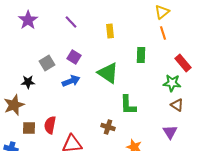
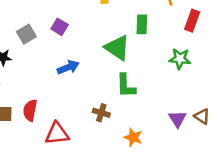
red rectangle: (183, 63) -> (192, 21), moved, turned 60
green triangle: (108, 73) -> (117, 48), moved
blue arrow: (71, 81) -> (68, 67), moved
brown triangle: (177, 105) -> (202, 116), moved

